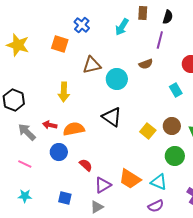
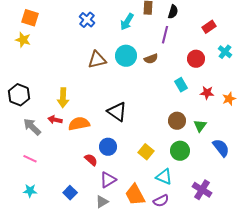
orange square: (60, 44) -> (30, 18), moved
yellow star: (18, 45) -> (23, 40), size x0.7
cyan circle: (117, 79) -> (126, 56), moved
yellow arrow: (64, 92) -> (63, 98), moved
yellow square: (148, 131) -> (146, 152), moved
blue circle: (59, 152) -> (108, 147), moved
orange trapezoid: (130, 179) -> (135, 195), moved, turned 30
blue square: (65, 198) -> (70, 193), turned 32

